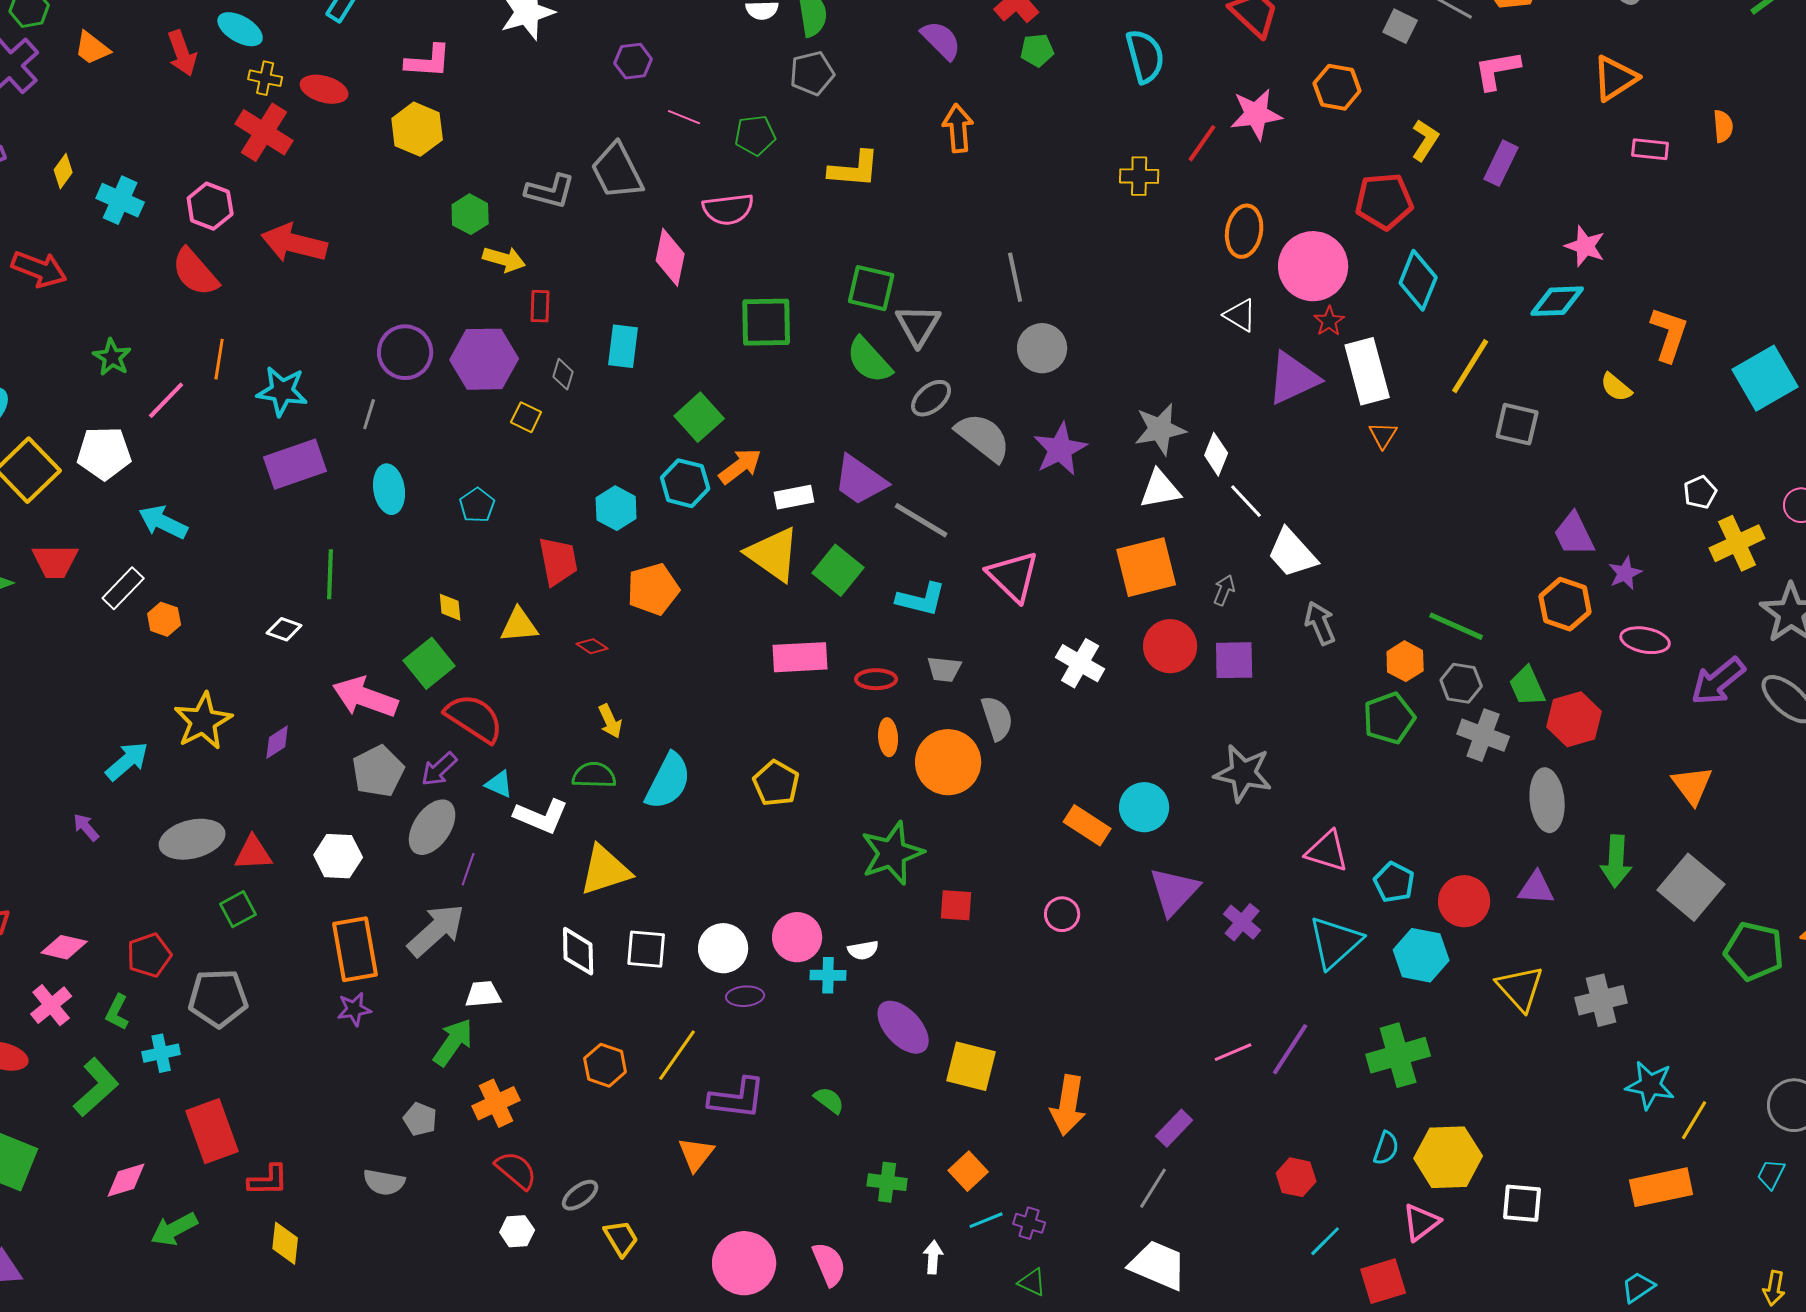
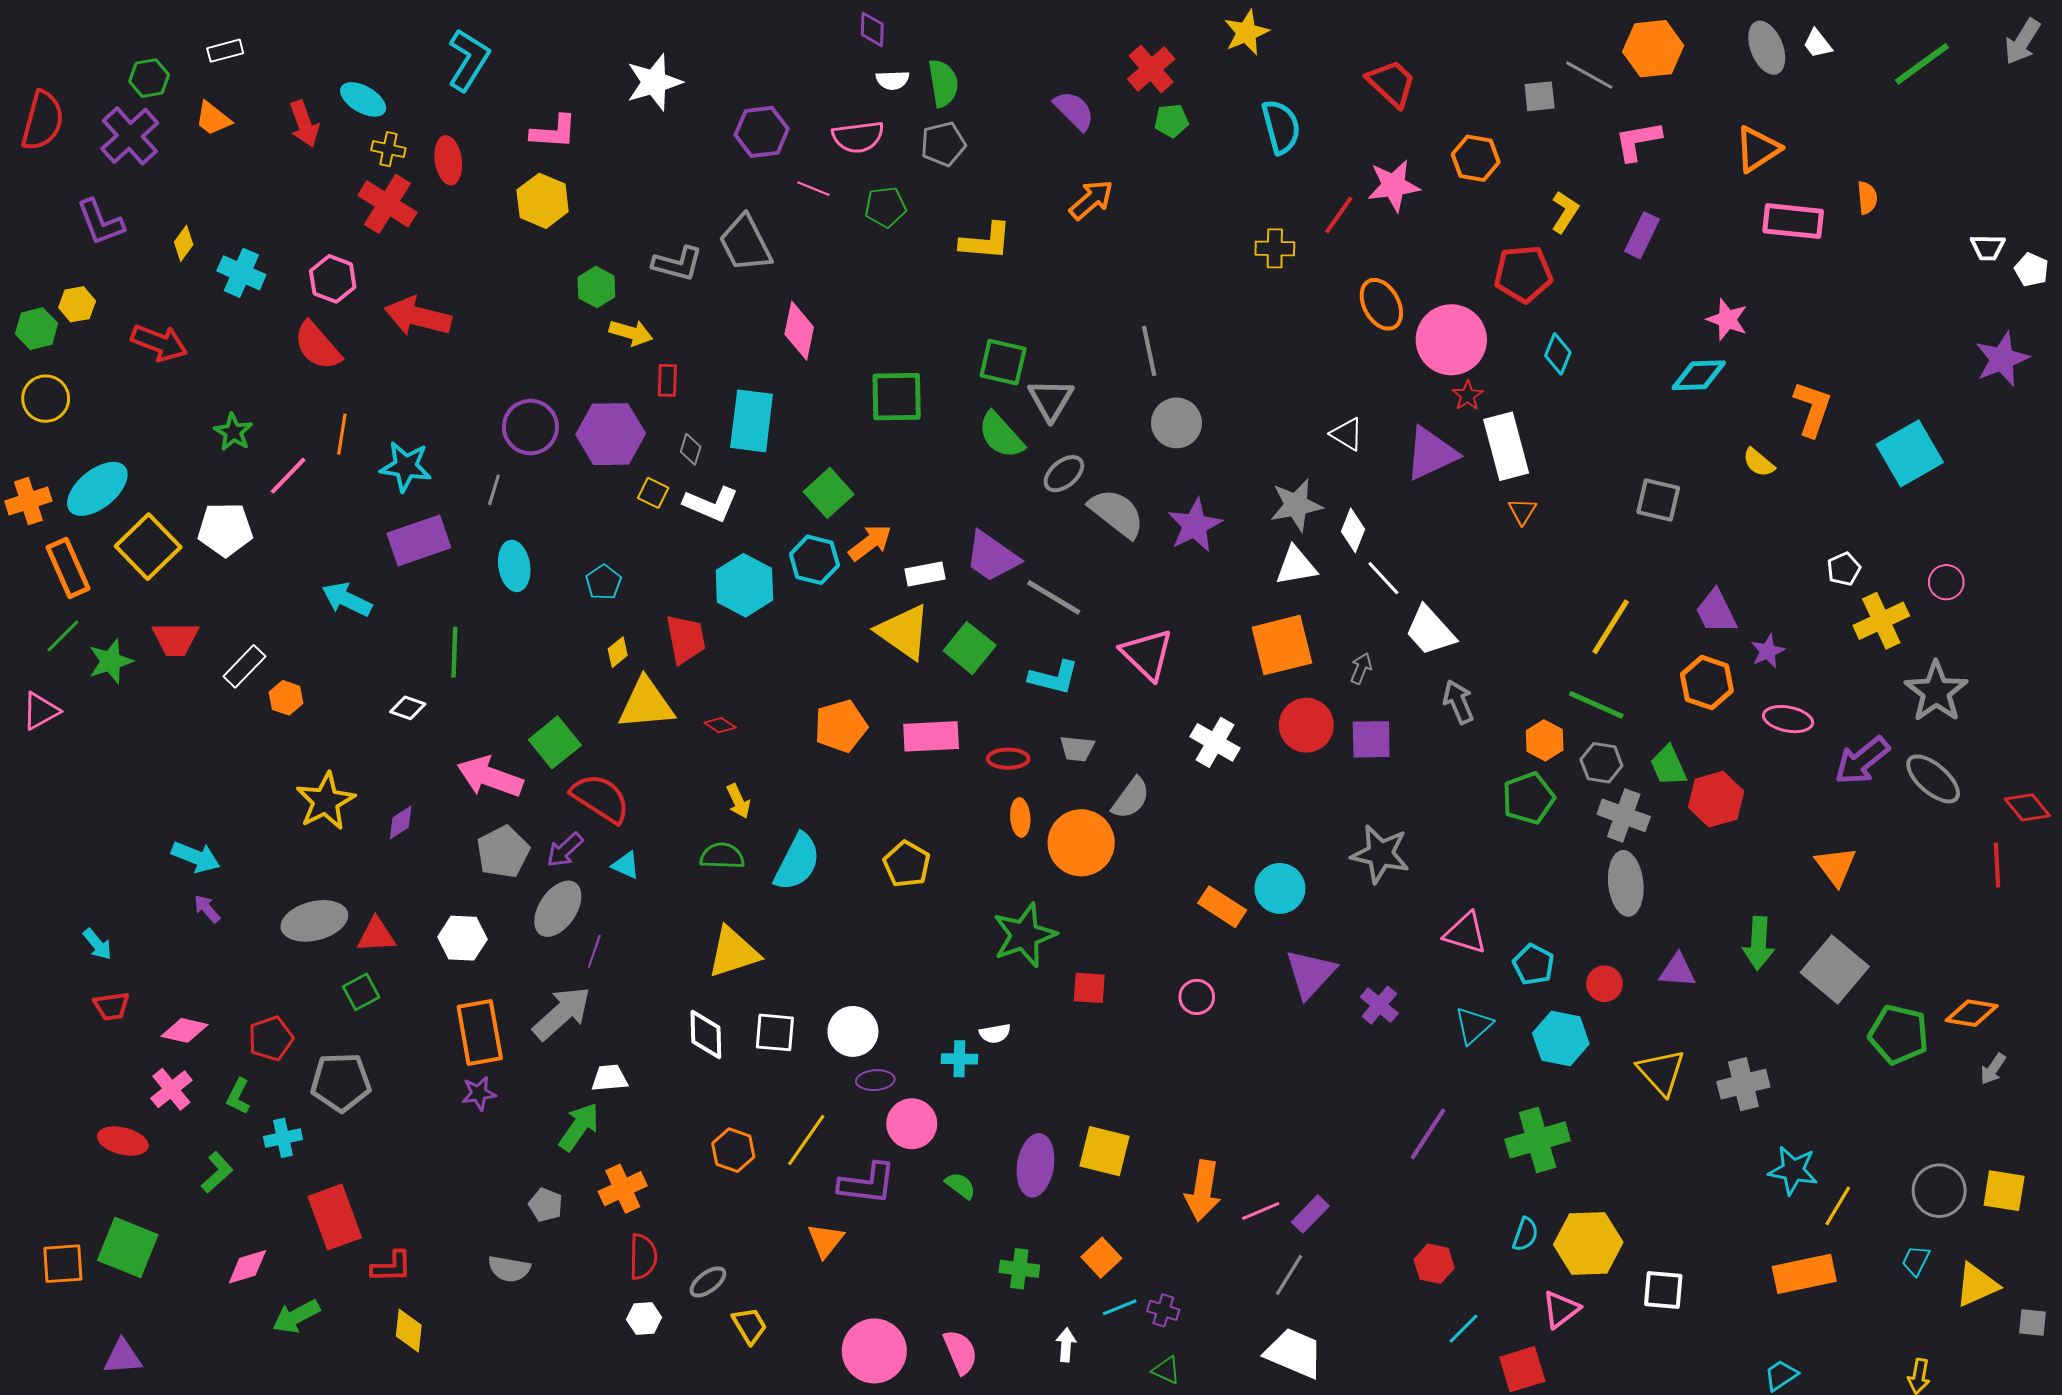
gray square: (1400, 26) -> (1540, 96), turned -32
purple hexagon: (633, 61) -> (762, 132), size x1.4
red ellipse: (324, 89) -> (448, 160), turned 66
orange arrow: (958, 128) -> (1091, 200), turned 54
pink rectangle: (1650, 149) -> (1793, 221), size x1.6
pink semicircle: (728, 209) -> (858, 137), moved
orange ellipse: (1244, 231) -> (1381, 304), turned -39
cyan diamond: (1418, 280) -> (1558, 354), size x0.7
white triangle: (1240, 315) -> (1347, 434), moved
cyan rectangle: (623, 346) -> (752, 421), size x1.4
yellow line: (1470, 366) -> (1611, 627), moved
cyan hexagon: (616, 508) -> (744, 585), size x1.4
cyan arrow: (163, 522) -> (347, 599), moved
orange pentagon: (653, 589) -> (841, 726), moved
yellow diamond: (450, 607) -> (618, 652), moved, turned 56
yellow triangle: (519, 625) -> (646, 704), size x1.5
gray semicircle: (997, 718) -> (1131, 798), turned 54
cyan arrow: (127, 761) -> (196, 857), moved, turned 63
gray ellipse: (1547, 800) -> (1626, 883), moved
white L-shape: (541, 816) -> (711, 504), moved
red circle: (1464, 901) -> (1604, 984), size x0.7
pink circle: (797, 937) -> (912, 1124), moved
cyan triangle: (1335, 942) -> (1474, 1025), size x0.7
purple ellipse: (903, 1027) -> (1036, 1165), moved, turned 52
pink line: (1233, 1052) -> (1261, 1211), moved
green L-shape: (96, 1087) -> (217, 1172), size x0.7
red semicircle: (516, 1170) -> (643, 1257), turned 51

